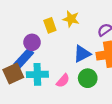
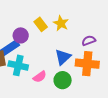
yellow rectangle: (50, 25) -> (41, 24), turned -32
blue triangle: (82, 54) -> (63, 57), turned -30

